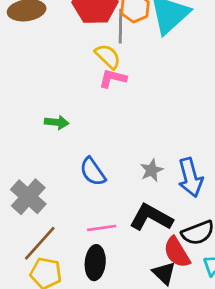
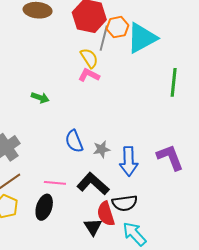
blue semicircle: (93, 172) -> (74, 141), moved

